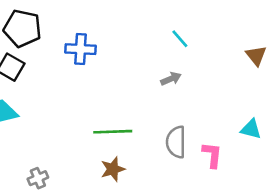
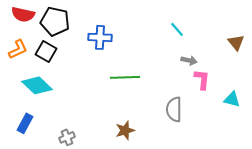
gray arrow: (171, 79) -> (189, 60), moved, turned 35
green line: (113, 132) -> (125, 77), moved
pink L-shape: (212, 155) -> (202, 79), moved

